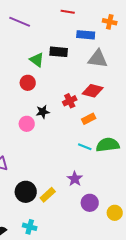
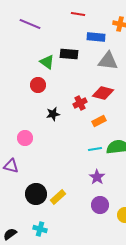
pink circle: (27, 124) -> (25, 138), moved
cyan line: (85, 147) -> (95, 149), turned -32
purple star: (75, 179) -> (97, 177), moved

